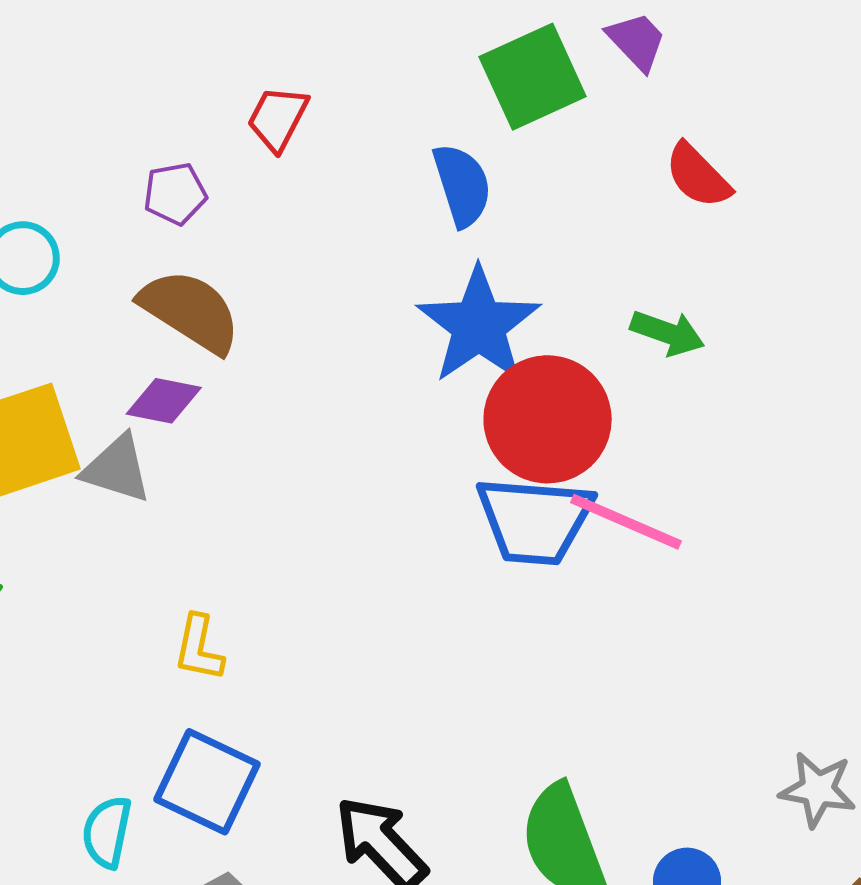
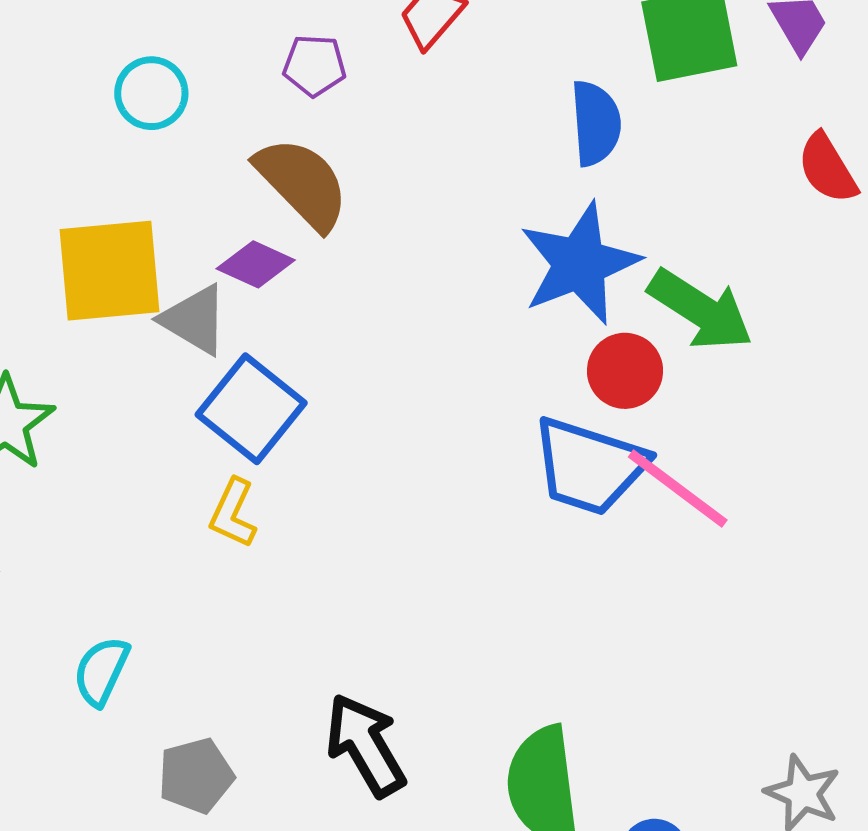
green arrow: (667, 333) -> (700, 310), moved, size x1.5
red circle: (548, 419) -> (625, 371), size x0.6
blue square: (207, 782) -> (251, 409), moved

